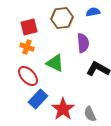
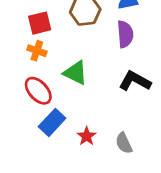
purple semicircle: (83, 43) -> (125, 34), moved
red star: (63, 109) -> (87, 136), size x0.6

